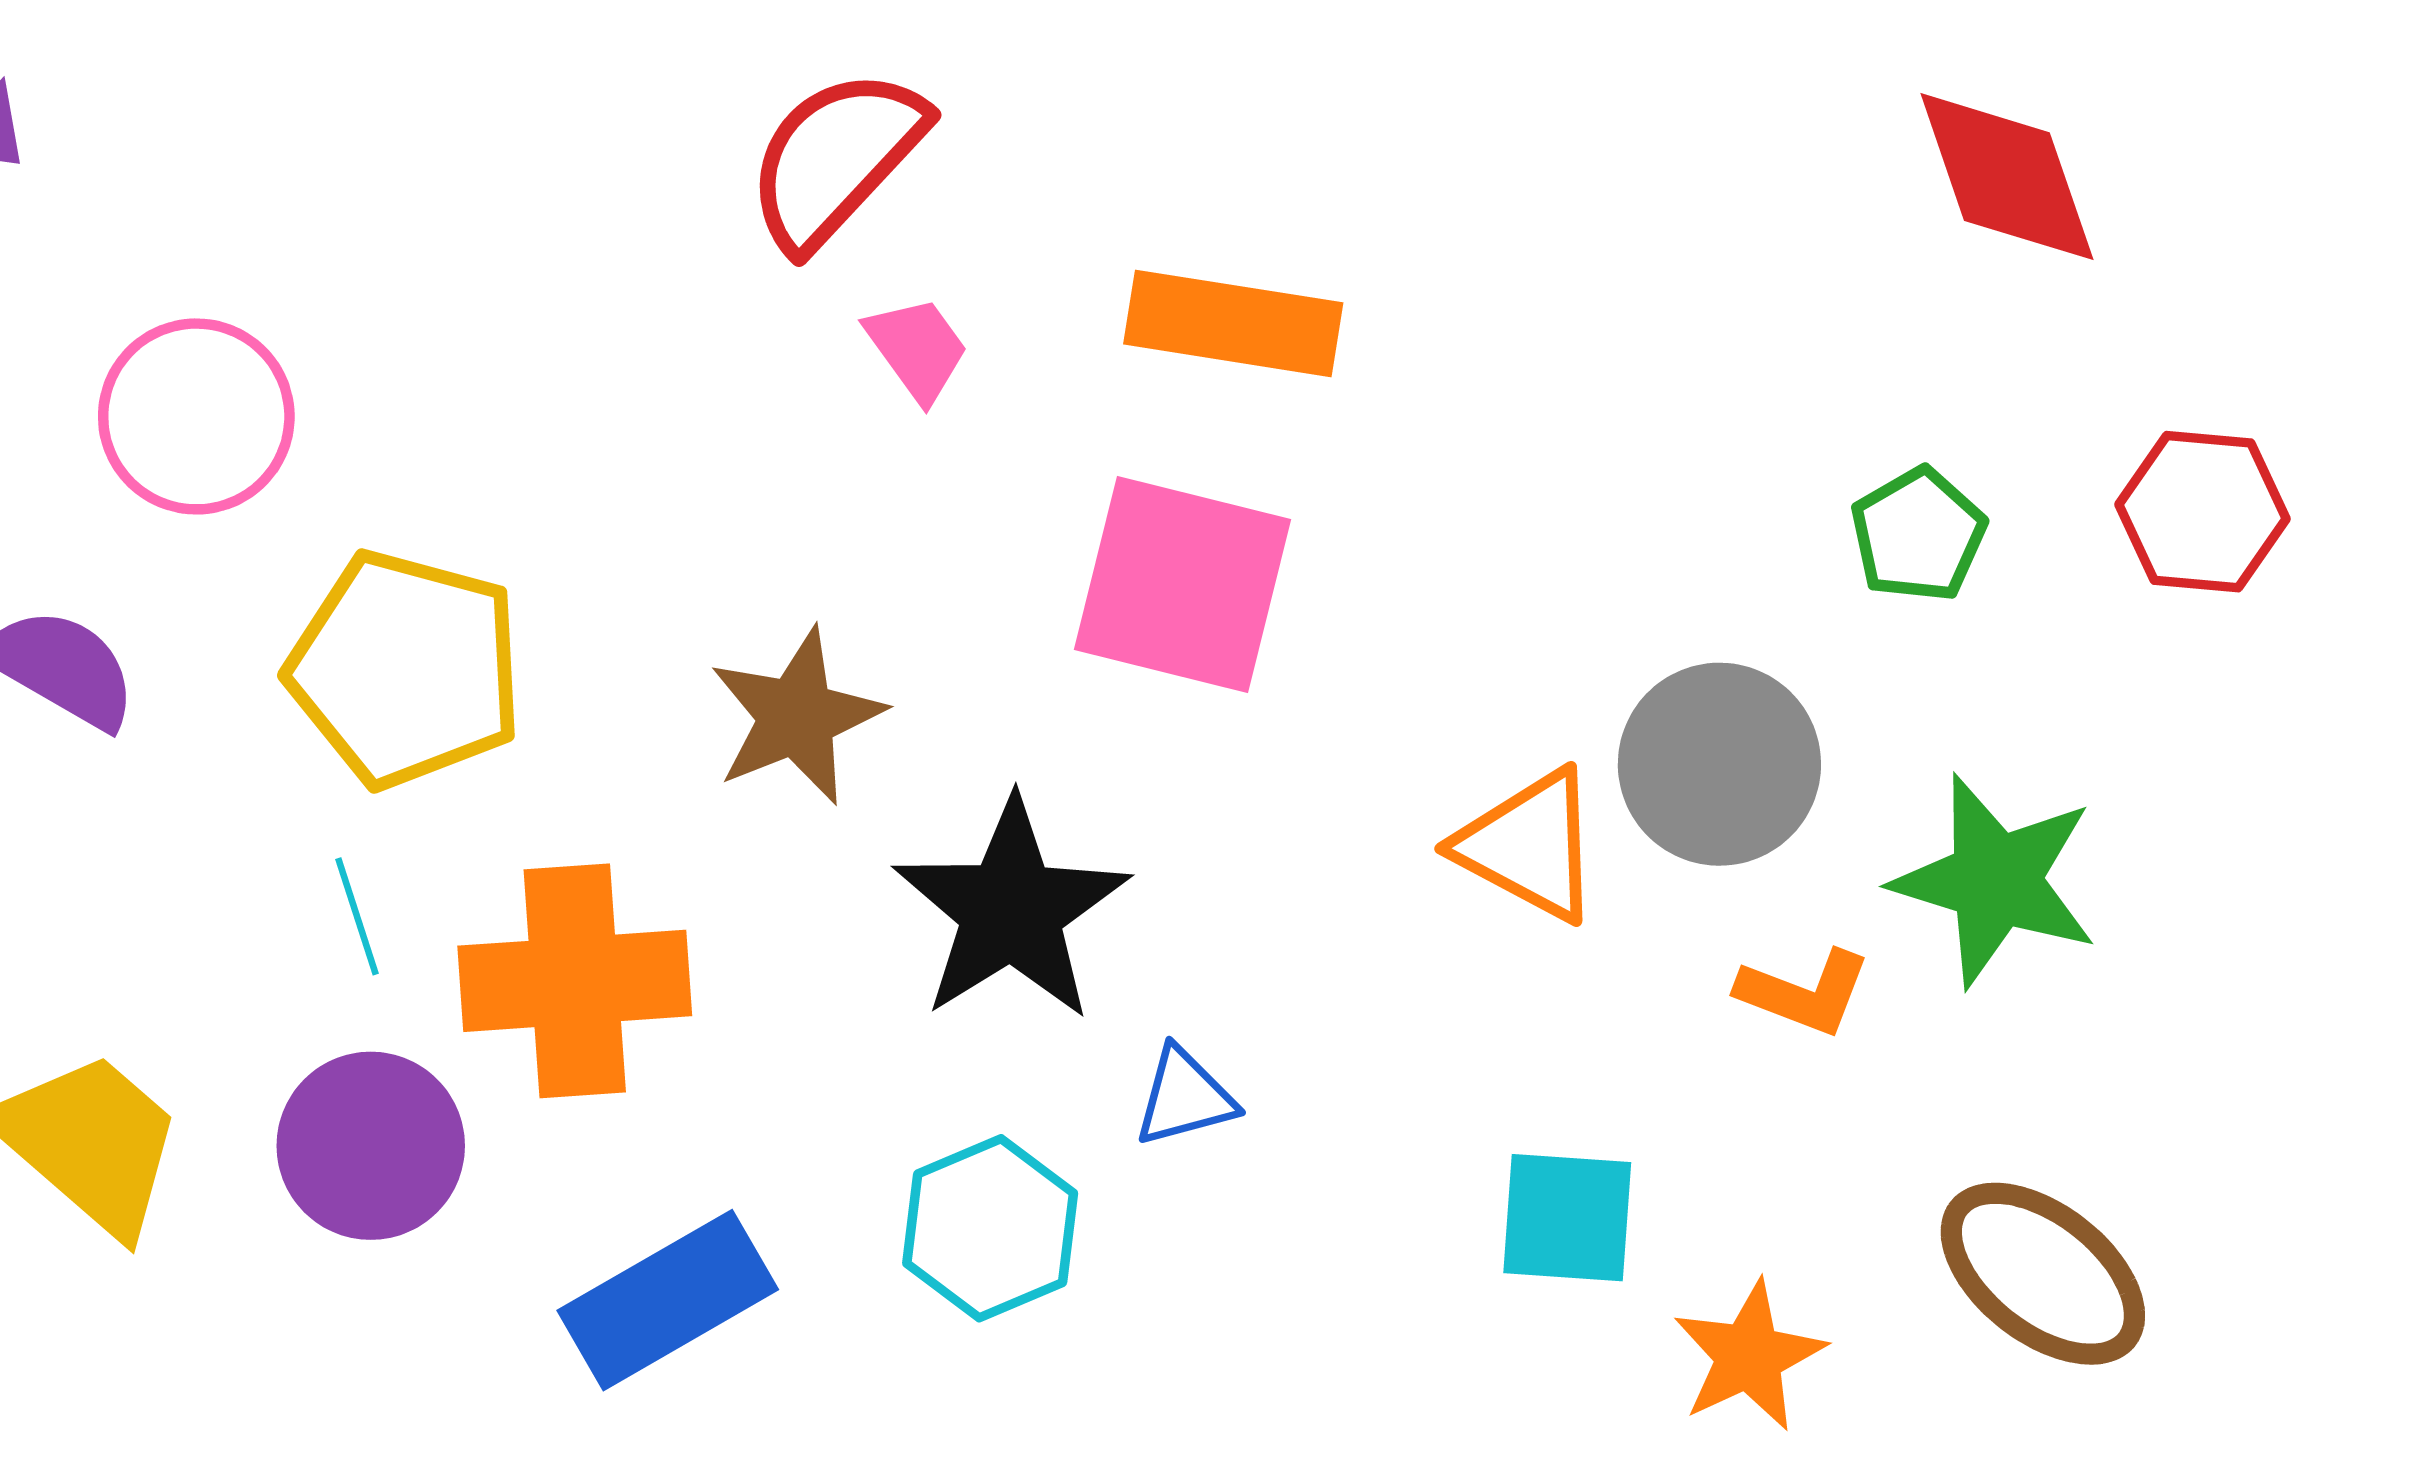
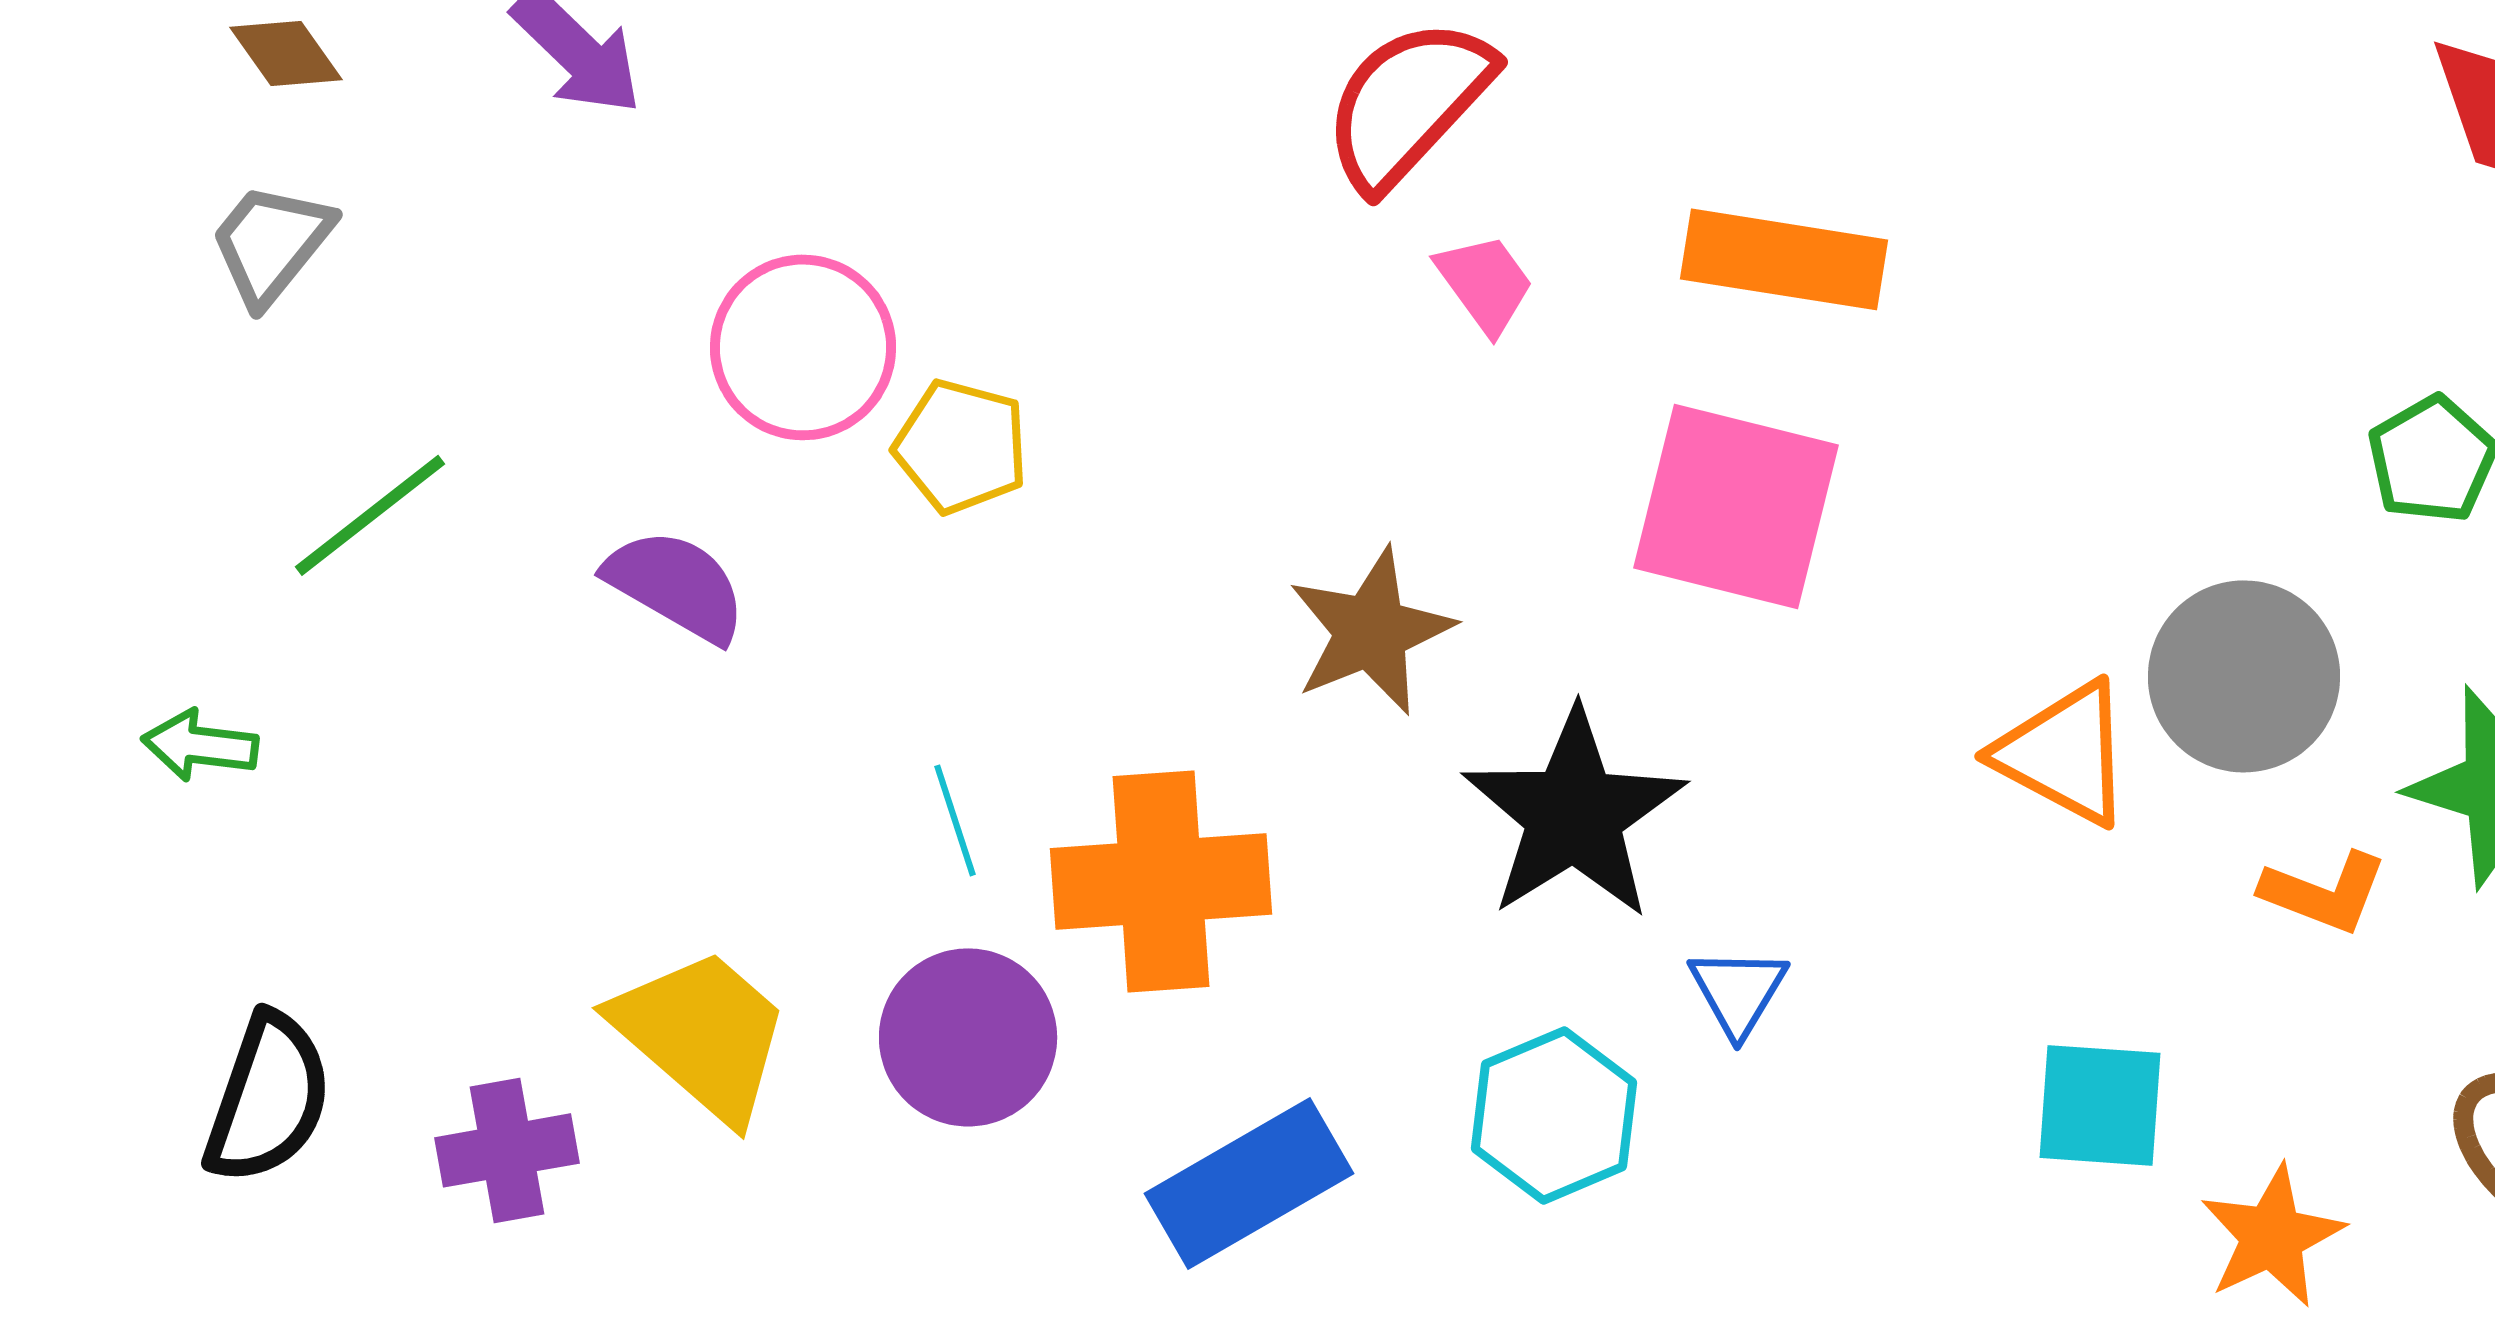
yellow pentagon: (406, 669) -> (961, 446), moved, size x0.6
blue triangle: (1185, 1097) -> (1738, 991), turned -44

